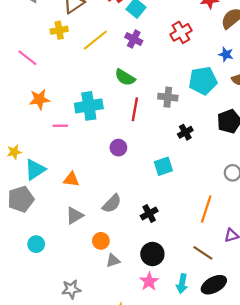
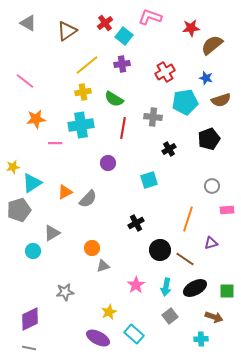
yellow cross: (59, 30) -> (83, 92), moved
red cross: (181, 32) -> (165, 72), moved
purple cross: (134, 39) -> (122, 64), turned -35
orange triangle: (71, 179) -> (65, 192), turned -35
gray semicircle: (112, 204) -> (88, 199), moved
gray triangle: (75, 216) -> (52, 233), moved
black circle: (152, 254) -> (160, 250), moved

